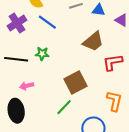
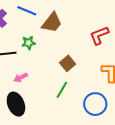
brown trapezoid: (93, 42) -> (52, 23), moved
brown square: (76, 83) -> (68, 63), size x0.7

